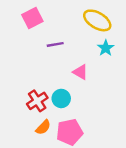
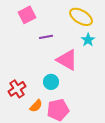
pink triangle: (80, 72) -> (67, 60), size x1.6
red cross: (37, 101) -> (17, 89), moved

